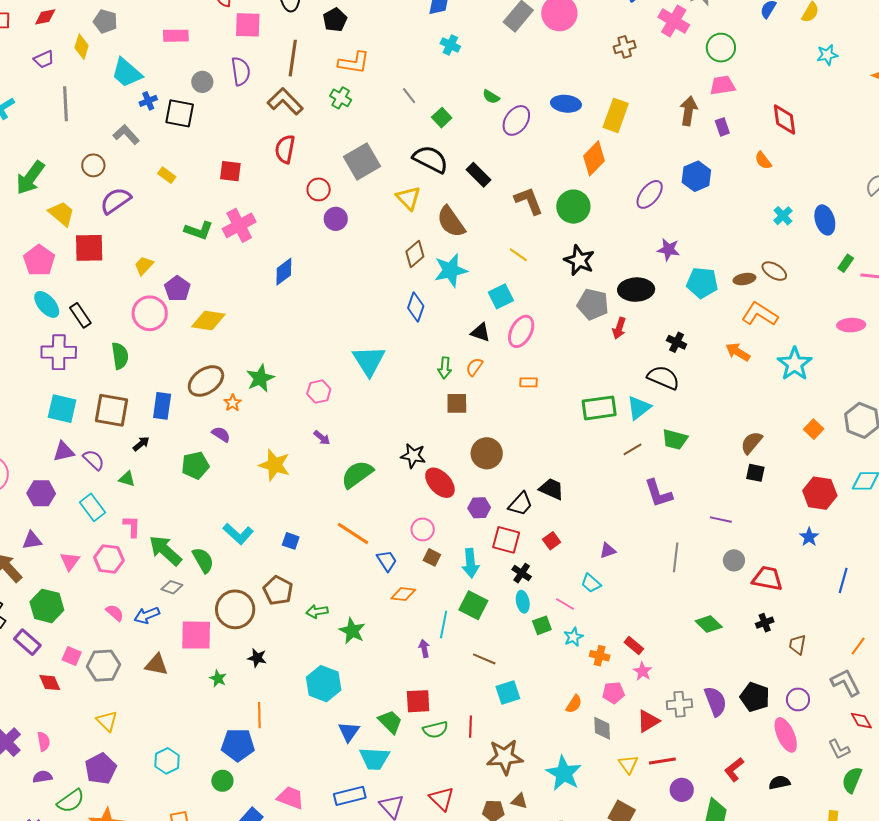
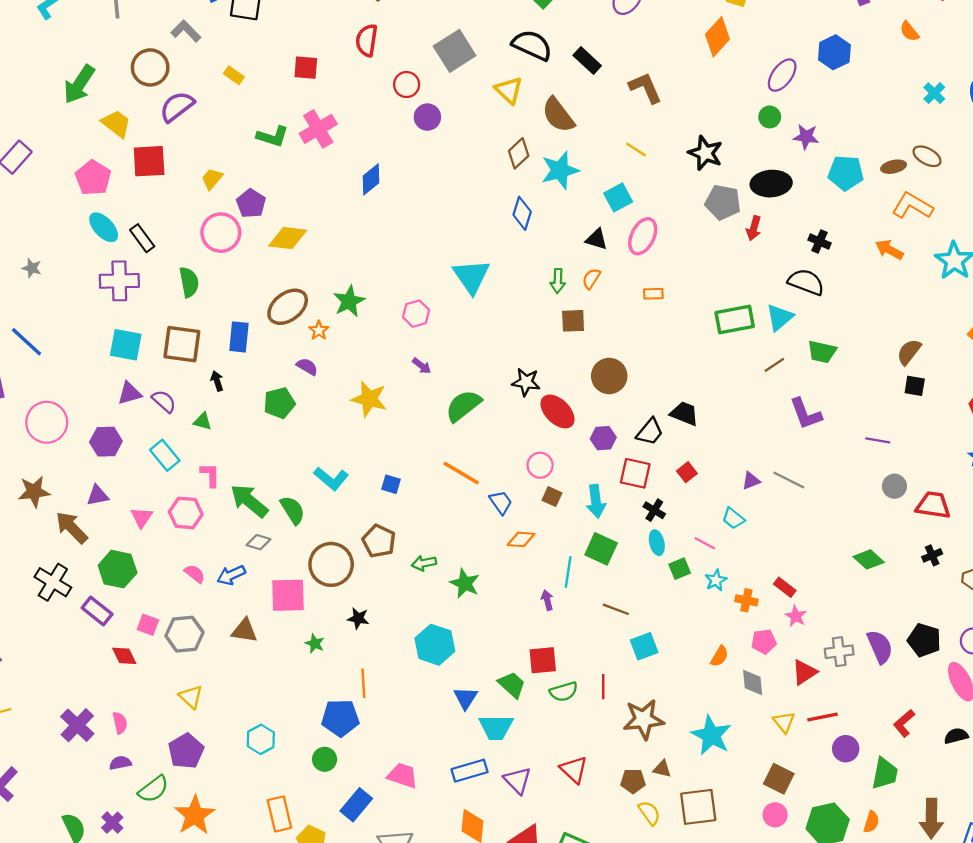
brown circle: (93, 165) -> (150, 67), size x1.4
green circle: (573, 207) -> (770, 117), moved, size x0.6
black arrow: (141, 444) -> (217, 381), turned -66
gray line: (676, 557) -> (789, 480), moved, turned -68

